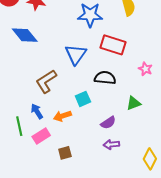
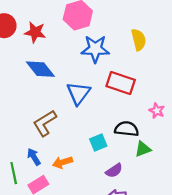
blue diamond: (25, 35) -> (40, 69), moved
black semicircle: (105, 78) -> (127, 129), moved
cyan square: (83, 99) -> (98, 142), moved

